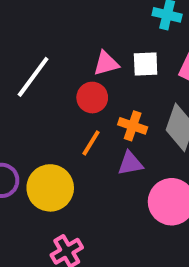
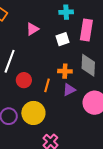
pink triangle: (106, 63) -> (32, 29), moved
red circle: (92, 98) -> (24, 80), moved

